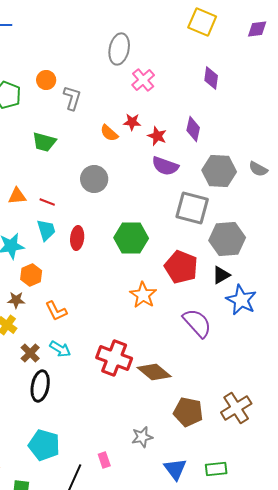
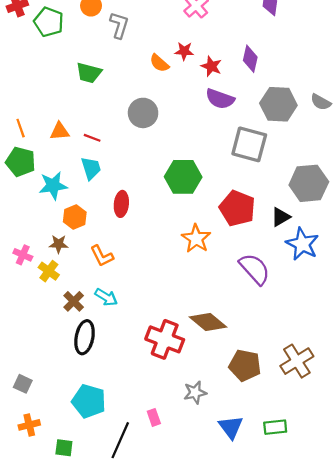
red ellipse: (77, 238) -> (121, 204), moved
gray hexagon: (227, 239) -> (309, 183), moved
red cross: (114, 358) -> (165, 339), moved

